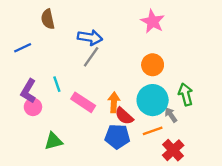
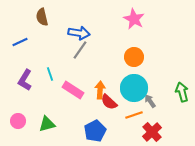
green arrow: (186, 94) -> (182, 92), moved
pink circle: (33, 107) -> (18, 121), moved
blue pentagon: (117, 137) -> (95, 131), moved, turned -30

